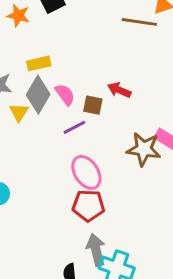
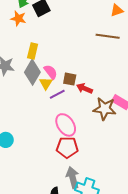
brown line: (139, 22) -> (108, 36), moved
yellow rectangle: (39, 63) -> (33, 51), turned -63
red arrow: (119, 90) -> (84, 88), moved
yellow triangle: (19, 112) -> (46, 83), moved

